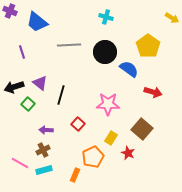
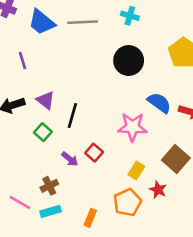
gray line: (69, 45) -> (83, 22), moved
blue semicircle: (129, 69) -> (159, 103), moved
green square: (28, 104) -> (43, 132), moved
purple arrow: (46, 130) -> (70, 159), moved, turned -144
orange pentagon: (93, 157) -> (127, 202), moved

